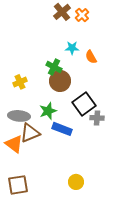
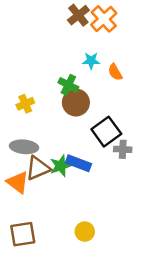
orange cross: (82, 15) -> (104, 19), size x1.5
green star: (48, 111) -> (61, 166), moved
yellow circle: (76, 182) -> (85, 232), moved

